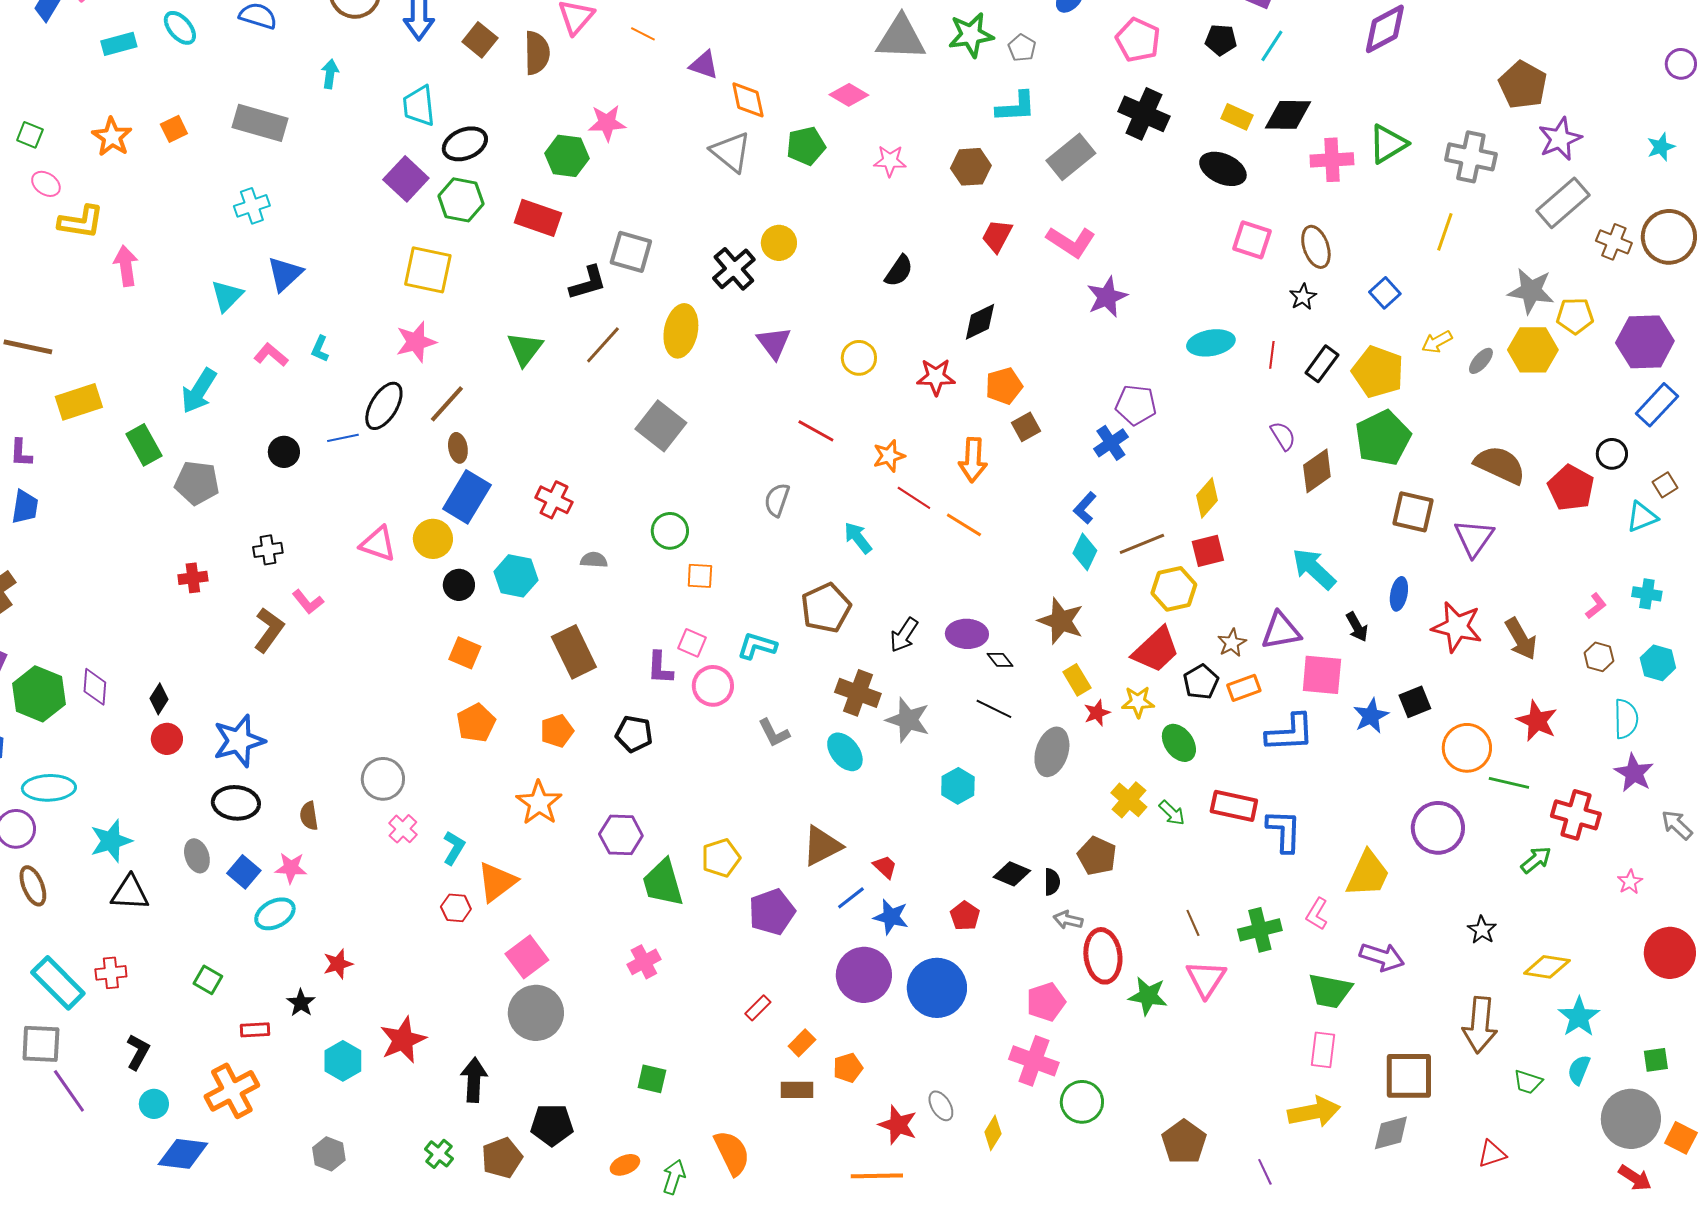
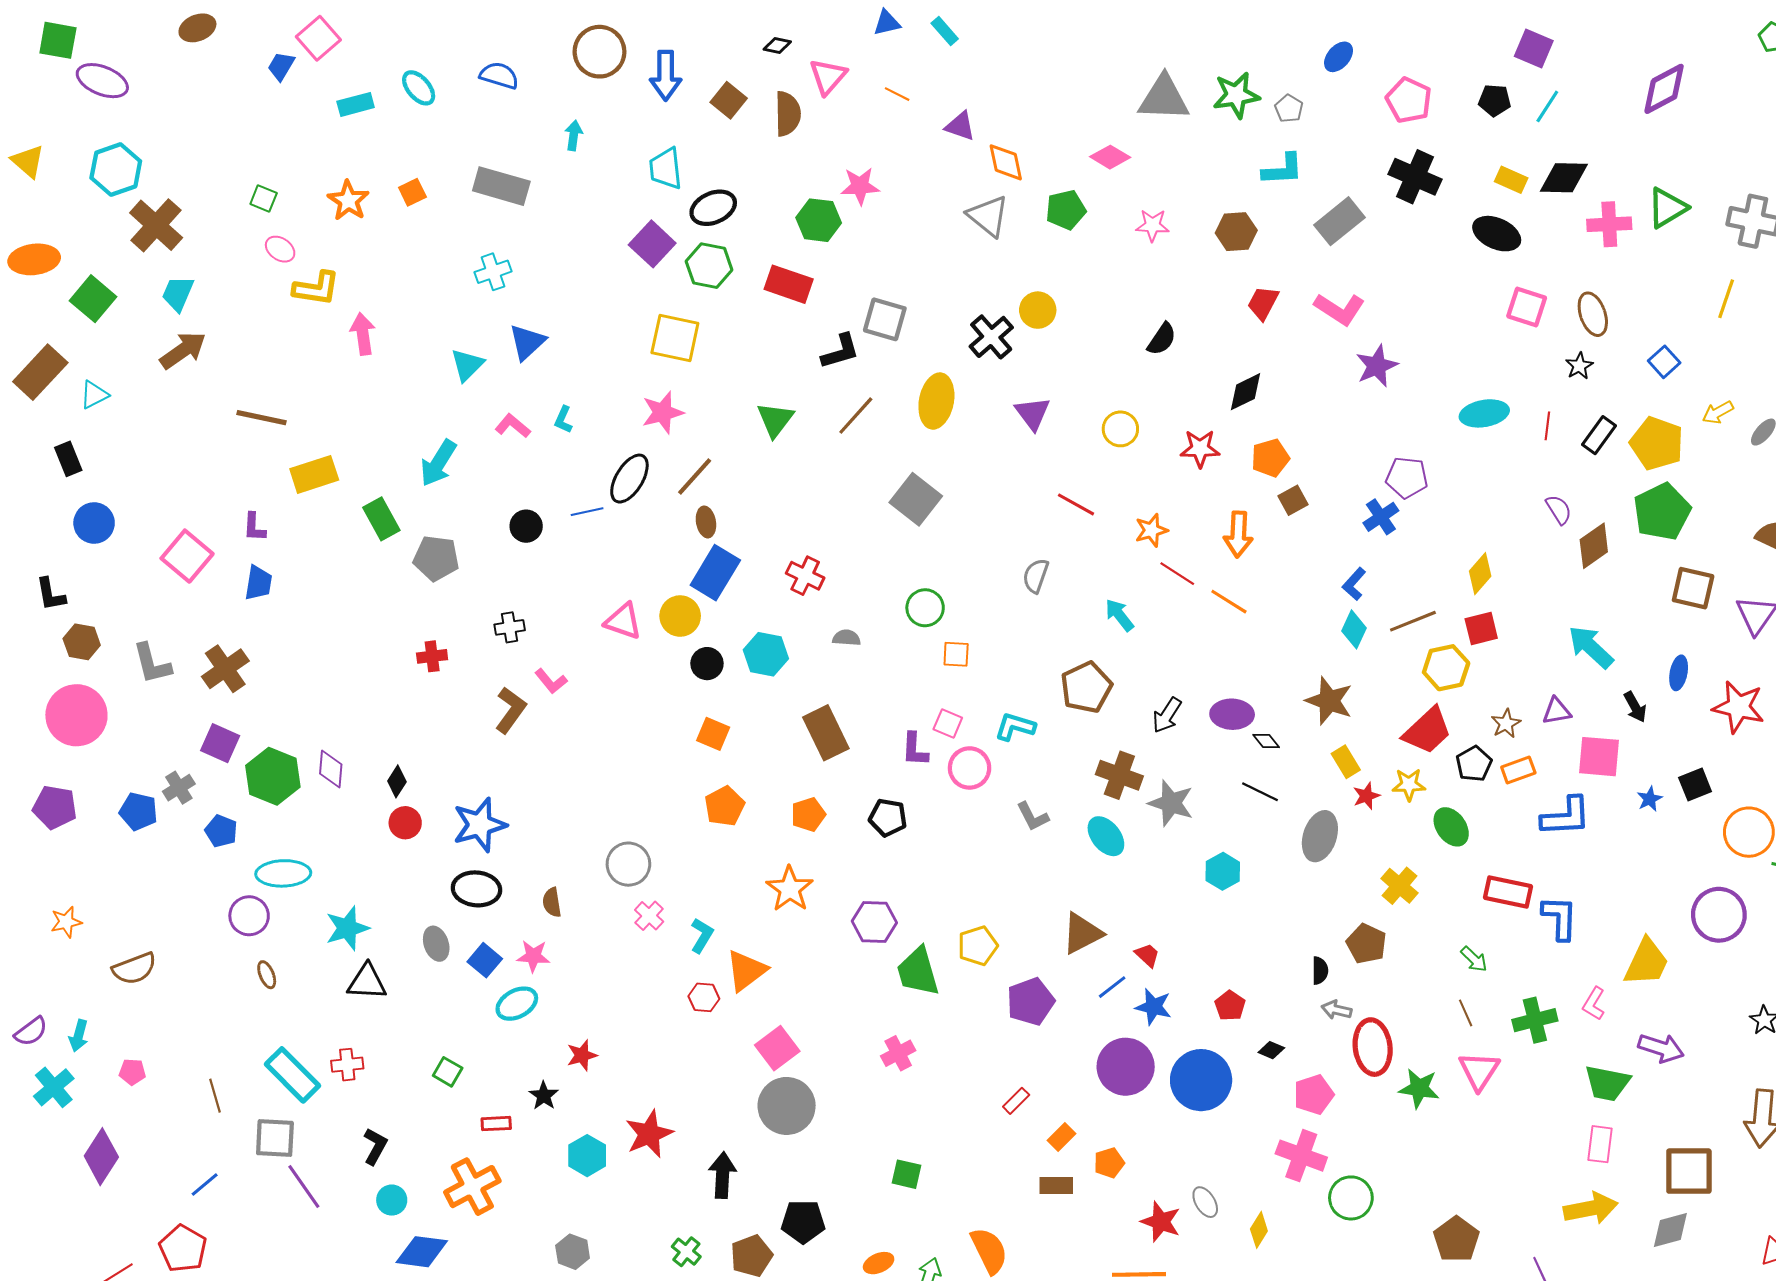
purple triangle: (1281, 631) -> (1557, 711), size x0.7
blue star: (1371, 716) -> (1650, 799), size x0.7
green arrow: (1172, 813) -> (1474, 959), moved
black diamond: (1012, 874) -> (1271, 1050), moved, size x0.7
brown ellipse: (33, 886) -> (267, 975), size x0.7

